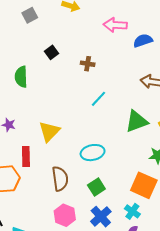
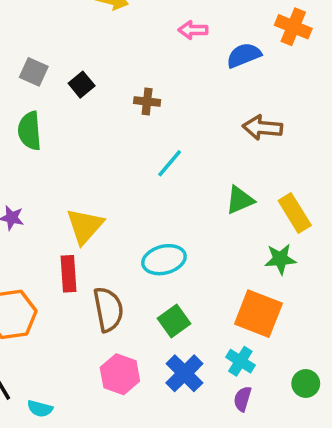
gray square: (30, 15) -> (34, 72), moved, turned -35
pink arrow: (115, 25) -> (193, 30), size x0.7
green triangle: (137, 121) -> (240, 200), size x0.7
red rectangle: (26, 156) -> (69, 274), moved

